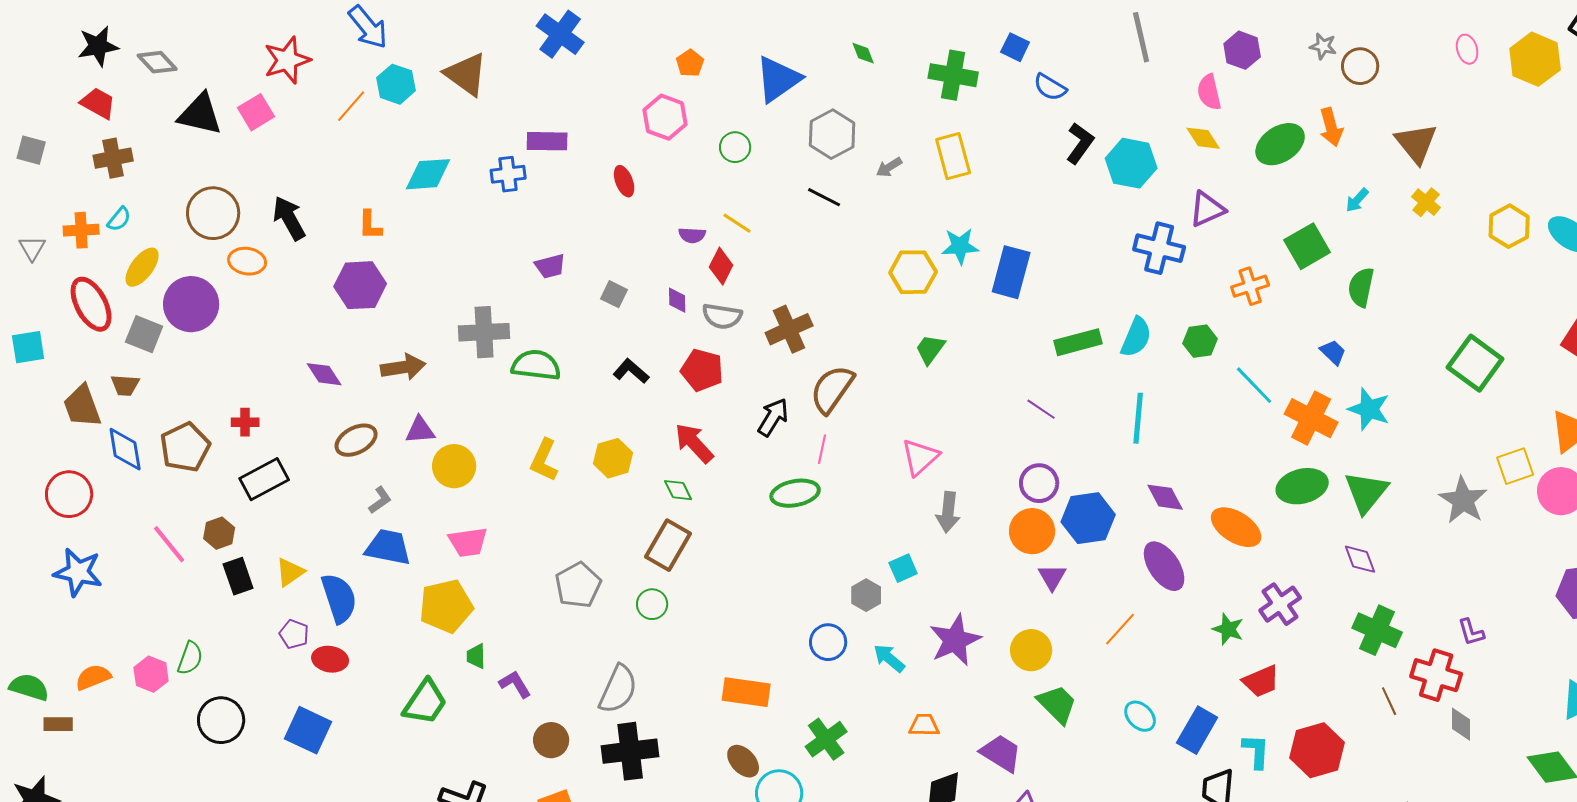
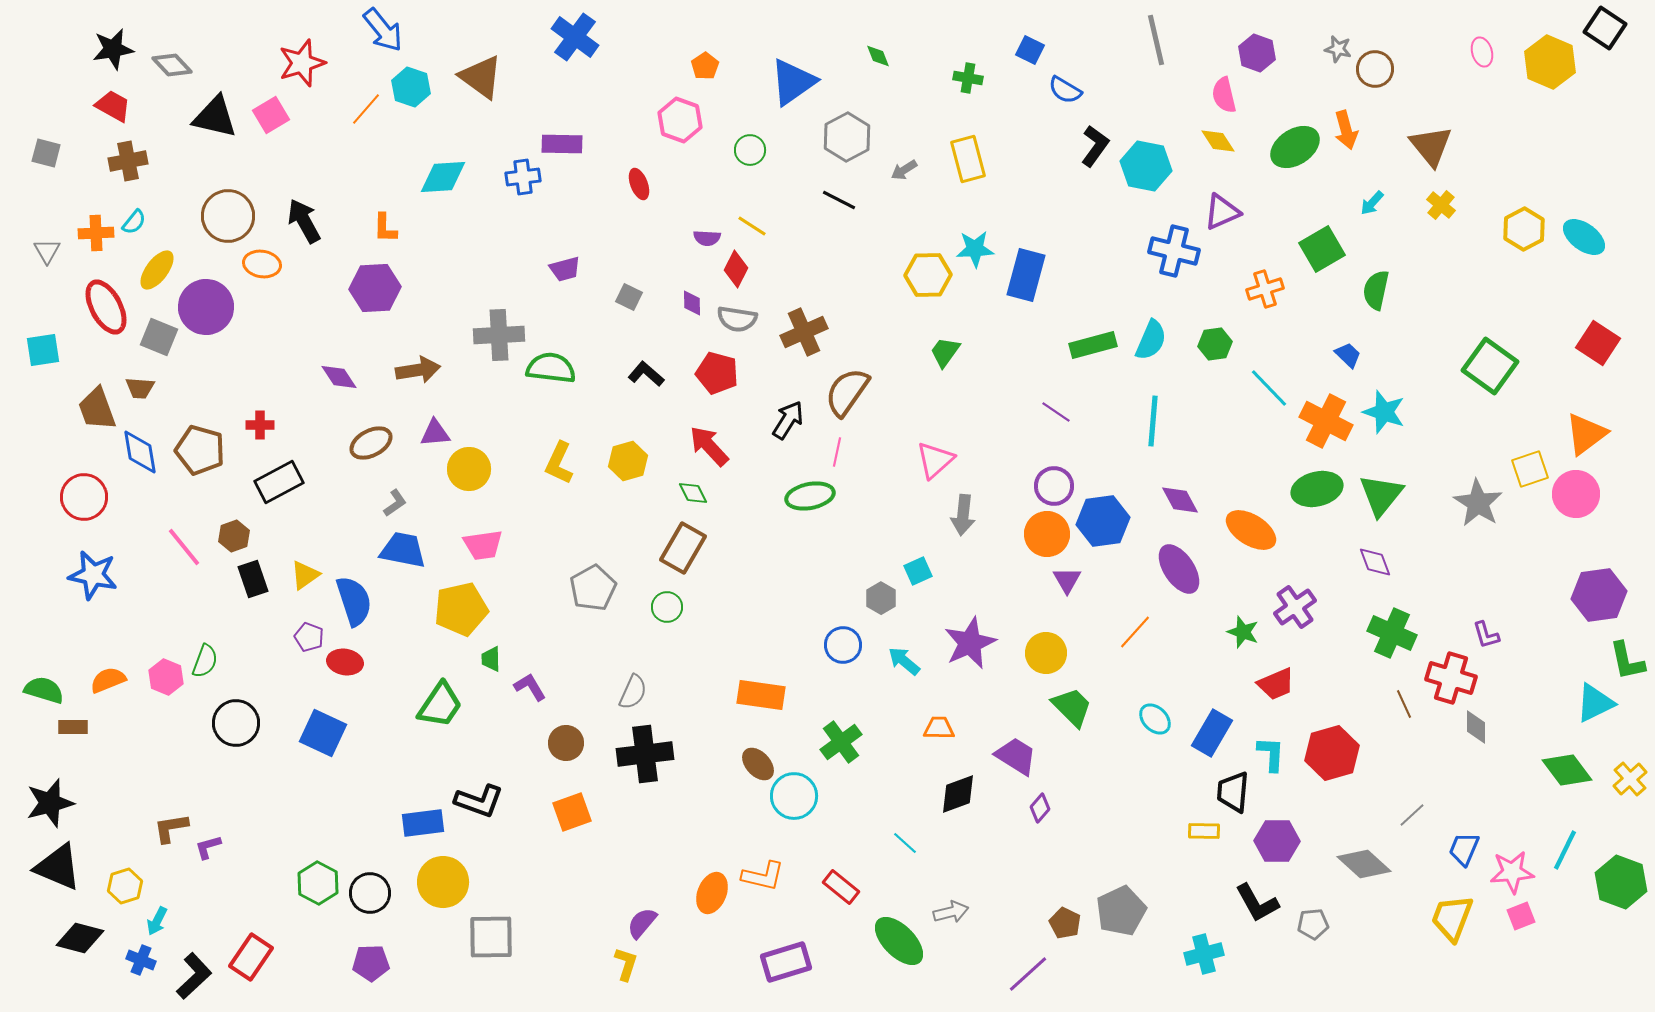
green cross: (953, 75) -> (968, 78), size x0.6
brown pentagon: (185, 447) -> (200, 450), turned -30
gray semicircle: (618, 689) -> (633, 692), size x0.7

